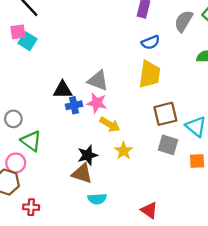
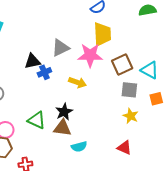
gray triangle: (98, 81) -> (60, 48), turned -36
pink star: (97, 103) -> (90, 55), moved, size x1.4
green triangle: (31, 141) -> (37, 120), moved
yellow star: (124, 151) -> (131, 116), moved

